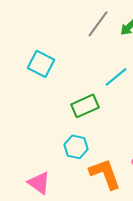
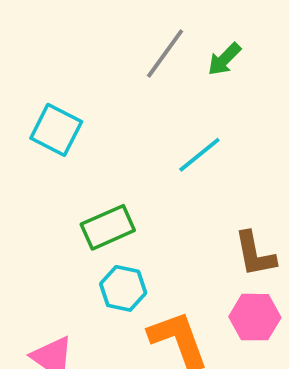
green rectangle: (85, 106) -> (108, 227), moved

